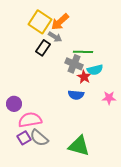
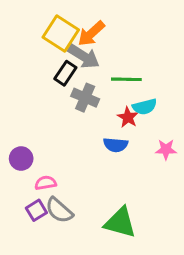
gray arrow: (55, 37) -> (84, 56), size x1.5
gray cross: (74, 64) -> (85, 98), moved
pink semicircle: (30, 120) -> (46, 183), size x0.6

